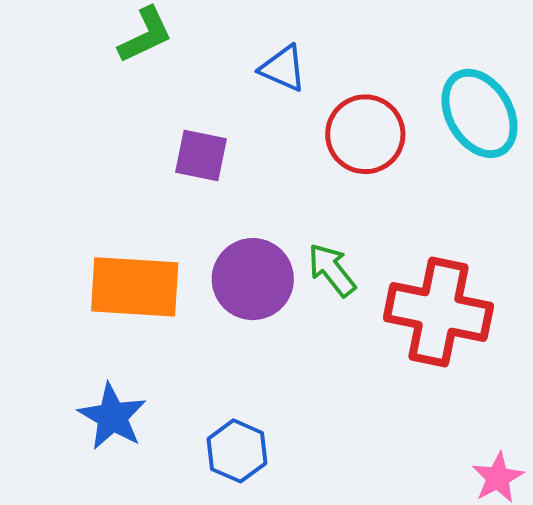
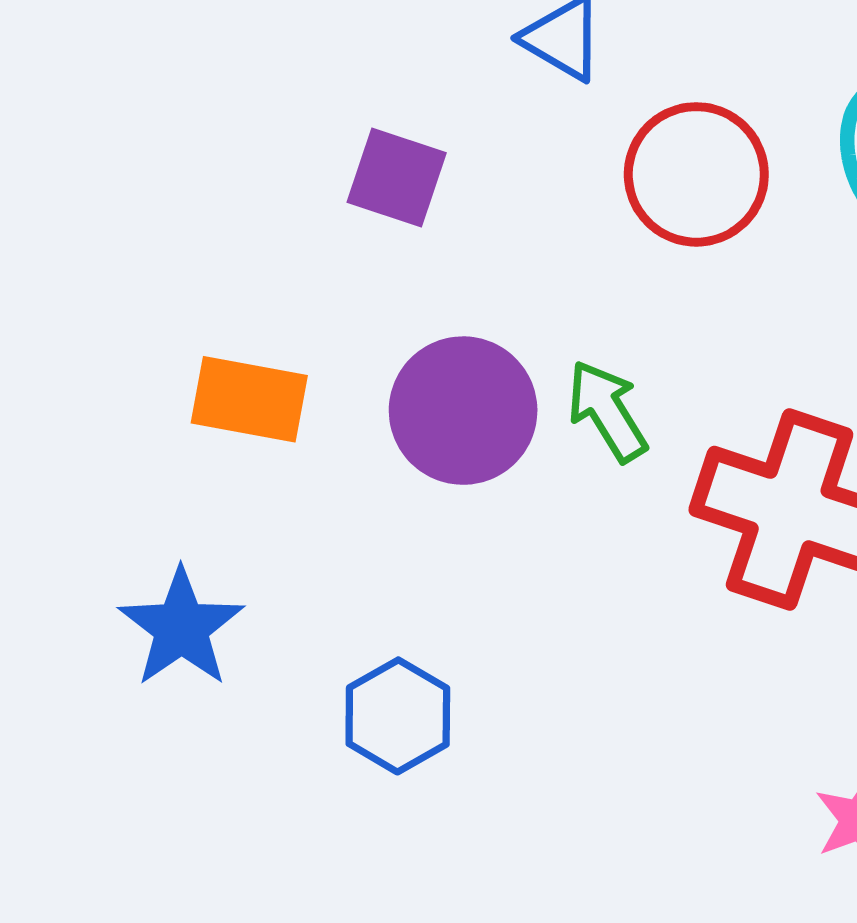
orange rectangle: (135, 287) -> (249, 399), size x0.7

